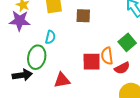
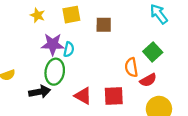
purple star: (20, 21) -> (53, 44), moved
red square: (92, 62) -> (114, 96), moved
red triangle: (62, 80) -> (83, 96), turned 42

